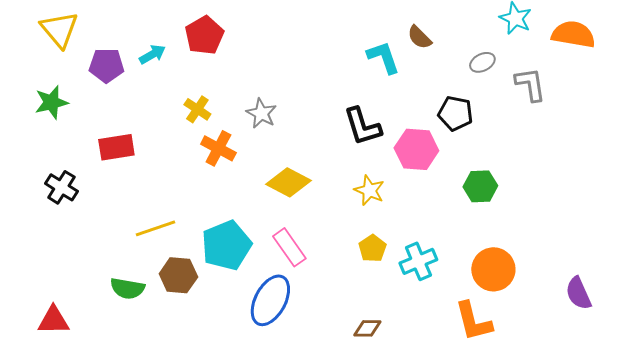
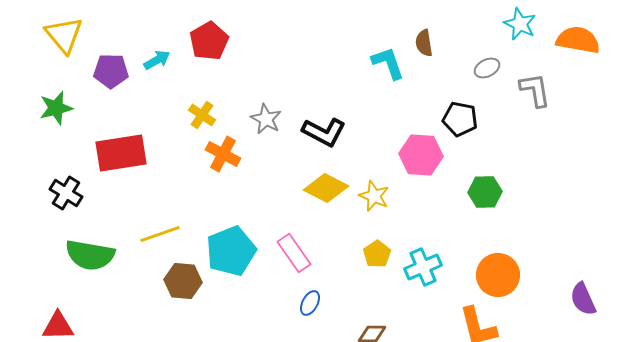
brown semicircle: (419, 37) -> (424, 43), turned 36
black L-shape: (362, 126) -> (324, 132), moved, turned -45
red rectangle: (116, 147) -> (121, 153), size x1.4
yellow diamond: (288, 182) -> (326, 188), moved
green semicircle: (127, 288) -> (90, 255), moved, size x1.4
blue ellipse: (270, 300) -> (310, 303), moved, size x0.5

